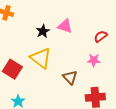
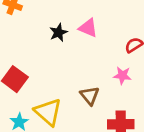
yellow triangle: (41, 58) -> (48, 112), moved

